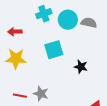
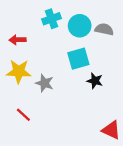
cyan square: (54, 50) -> (78, 59), moved
gray star: (41, 94) -> (44, 83), moved
red line: (20, 96) -> (23, 115), turned 32

